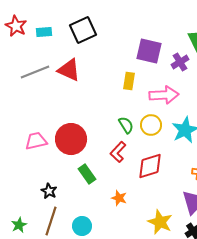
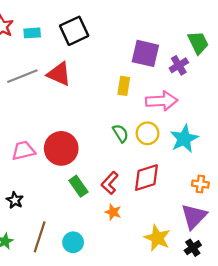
red L-shape: (118, 152) -> (110, 183), moved
black star: (49, 191) -> (15, 200), moved

